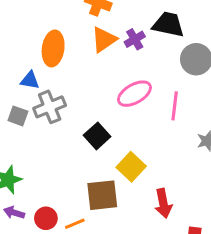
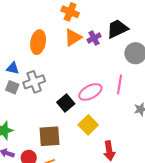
black trapezoid: (168, 25) -> (117, 29), turned -40
blue triangle: (30, 80) -> (13, 68), moved
pink ellipse: (134, 94) -> (90, 92), moved
brown square: (102, 195) -> (50, 136), moved

